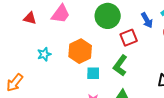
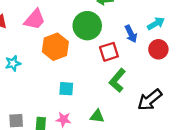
orange hexagon: (80, 51) -> (55, 47), moved
green L-shape: (120, 65) -> (117, 80), moved

